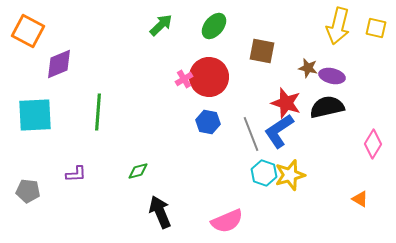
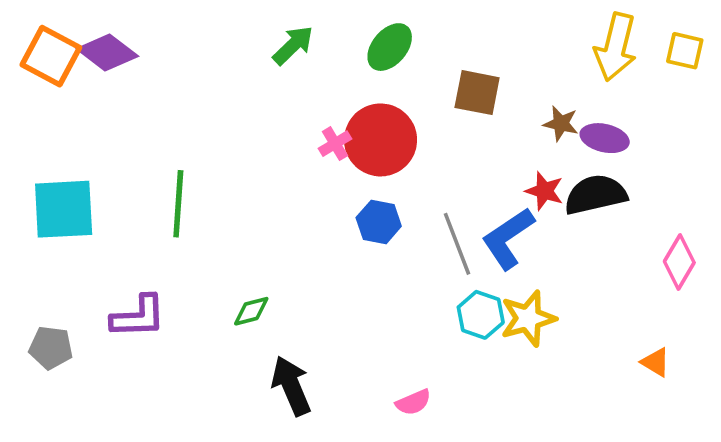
purple diamond: (59, 64) -> (107, 53), moved, turned 60
red star: (286, 103) -> (544, 191), moved, size x0.7
purple L-shape: (76, 174) -> (138, 317), size x1.5
pink semicircle: (227, 221) -> (413, 402), size x0.6

